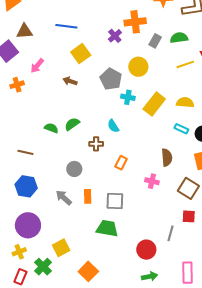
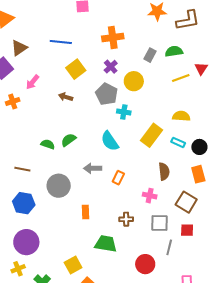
orange cross: (135, 22) -> (113, 37), moved
brown triangle: (24, 31) -> (19, 48), turned -30
purple cross: (115, 36) -> (111, 67), moved
yellow rectangle: (154, 104) -> (152, 135), moved
cyan semicircle: (113, 126) -> (110, 141), size x1.5
brown cross: (96, 144) -> (126, 219), moved
gray circle: (74, 169) -> (59, 186), moved, size x1.5
gray arrow: (64, 198) -> (93, 168), moved, turned -42
gray square: (115, 201) -> (159, 223), moved
yellow square: (61, 248) -> (73, 265), moved

